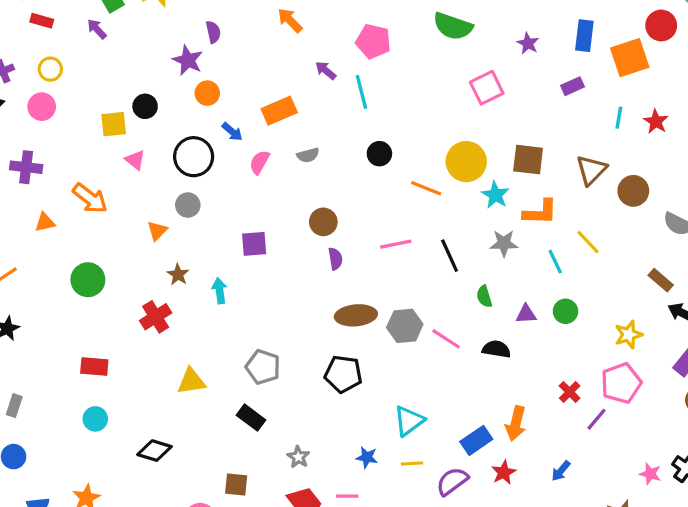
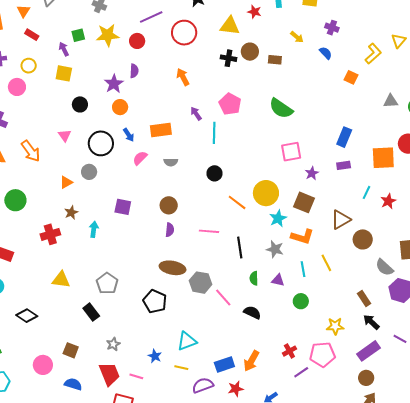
blue rectangle: (584, 36) -> (344, 137), moved
purple star: (528, 43) -> (312, 173), moved
yellow square: (114, 124) -> (64, 73), moved
purple triangle: (526, 314) -> (278, 280), moved

